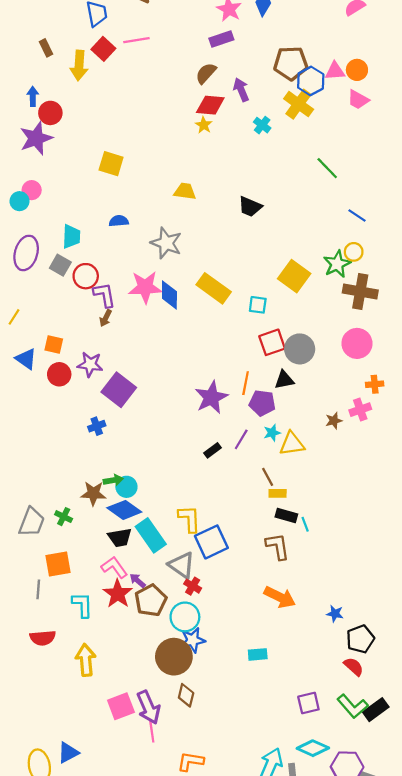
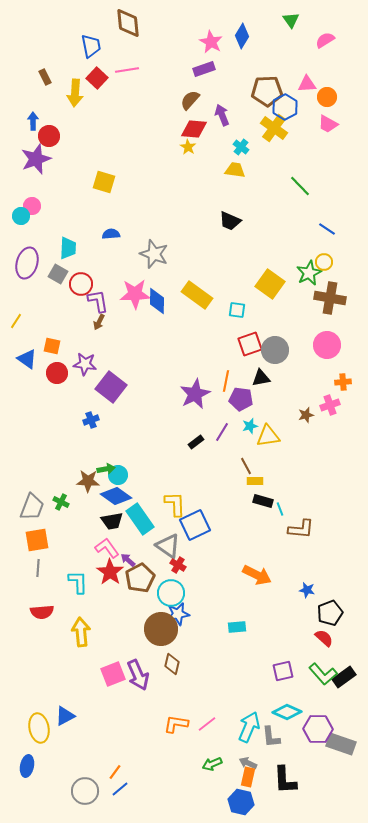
pink triangle: (335, 71) -> (307, 84), moved
yellow trapezoid: (185, 191) -> (235, 170), moved
brown L-shape: (278, 546) -> (301, 529), moved, turned 104
orange square: (58, 564) -> (37, 540), moved
pink line: (152, 732) -> (207, 724), moved, turned 60

